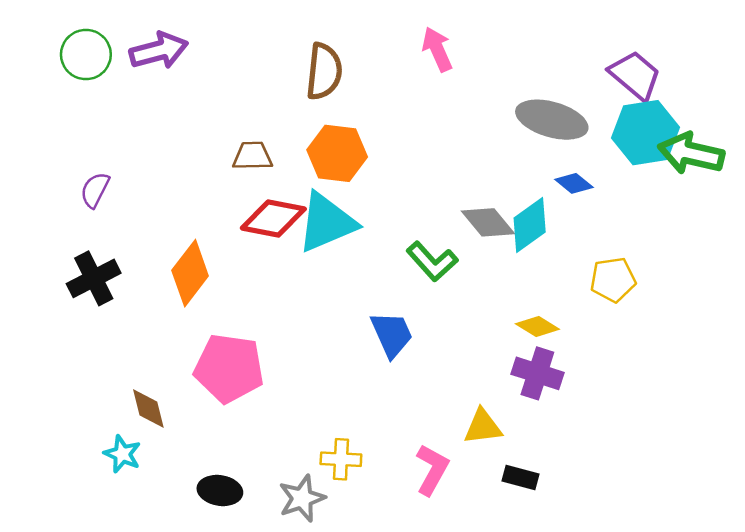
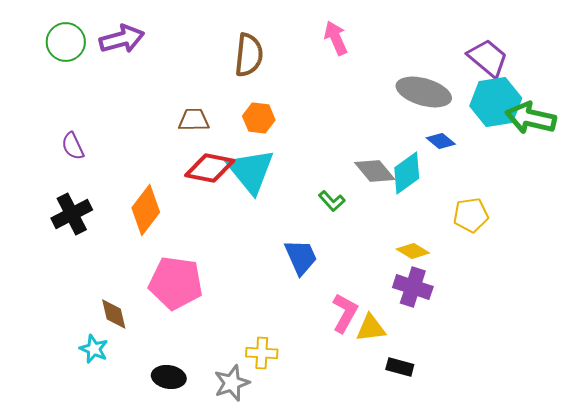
orange hexagon: (337, 153) -> (259, 118), size x0.7
purple semicircle: (95, 190) -> (73, 146), turned -52
cyan triangle: (327, 222) -> (251, 171), turned -46
green L-shape: (432, 261) -> (332, 201), size x0.7
pink L-shape: (432, 470) -> (345, 313), moved

